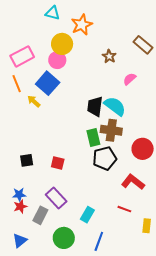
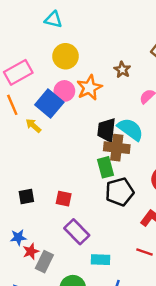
orange star: (82, 25) -> (89, 88), moved
pink circle: (57, 60) -> (64, 91), moved
brown cross: (111, 130) -> (117, 148), moved
purple rectangle: (56, 198) -> (77, 232), moved
red star: (20, 207) -> (31, 251), moved
cyan rectangle: (87, 215) -> (100, 260), turned 63

